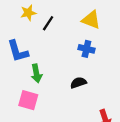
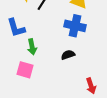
blue cross: (86, 49) -> (75, 26), size x1.5

